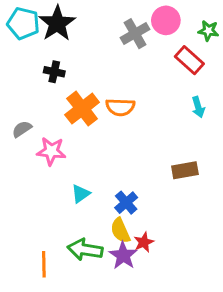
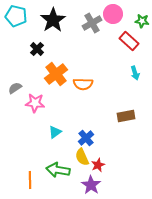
black star: (57, 23) -> (53, 20), moved
black cross: (54, 72) -> (37, 49), turned 32
orange semicircle: (120, 107) -> (83, 84), moved
purple star: (123, 255) -> (91, 185), moved

